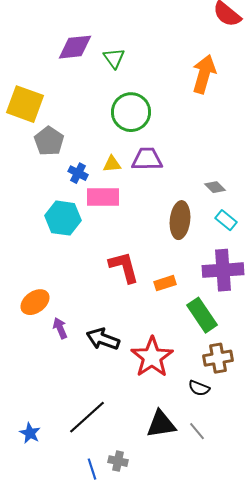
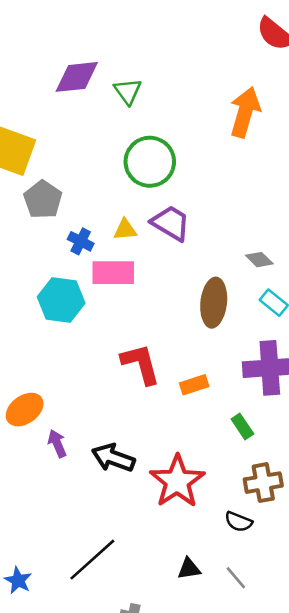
purple trapezoid: (147, 159) -> (171, 223), turned 32
green rectangle: (202, 315) -> (242, 427), size x0.6
black triangle: (161, 424) -> (189, 569), size x0.6

